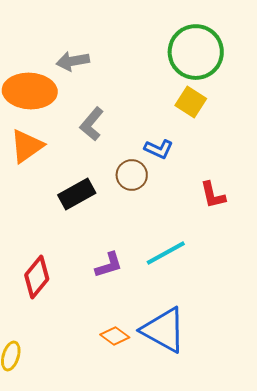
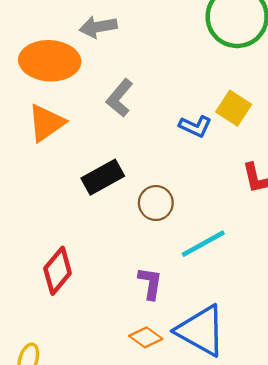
yellow square: (191, 102) -> (234, 108), moved
brown circle: (132, 175) -> (156, 203), moved
purple L-shape: (109, 265) -> (150, 283), moved, turned -64

